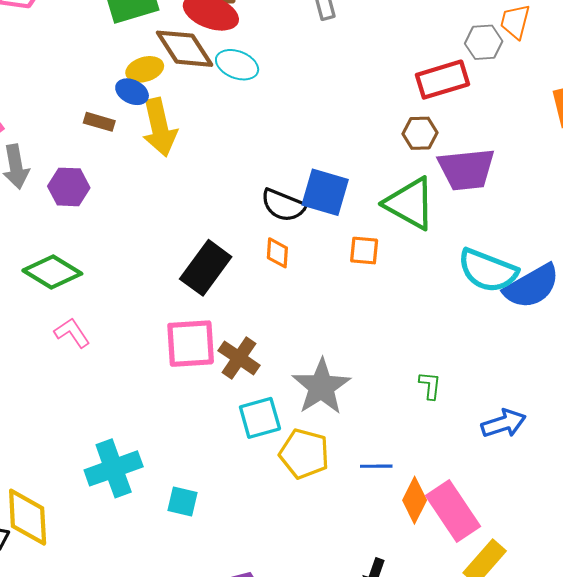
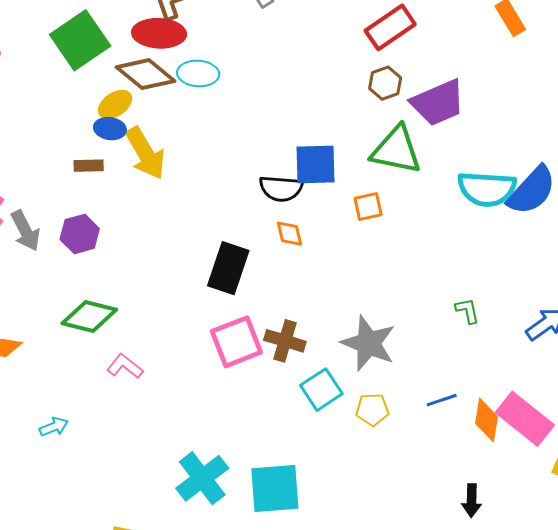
yellow pentagon: (304, 454) -> (372, 410), size x0.7
cyan square: (183, 502) -> (275, 488), size x1.8

